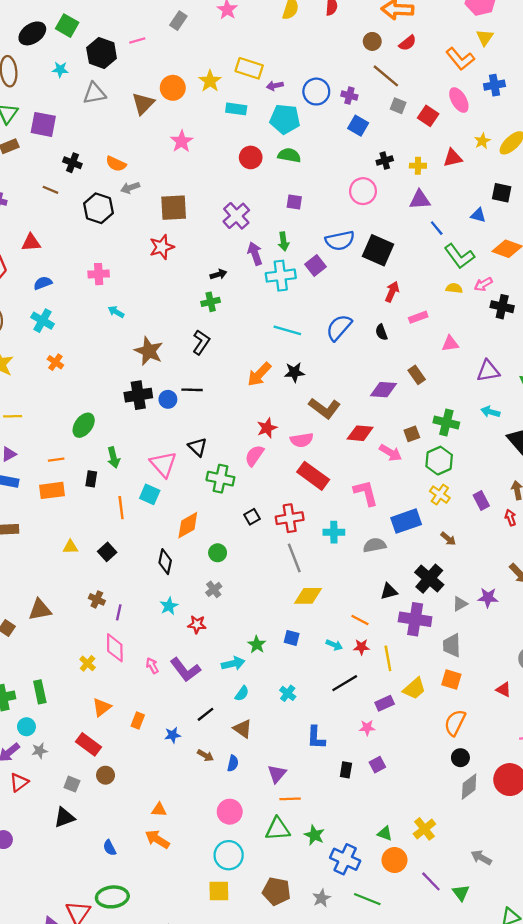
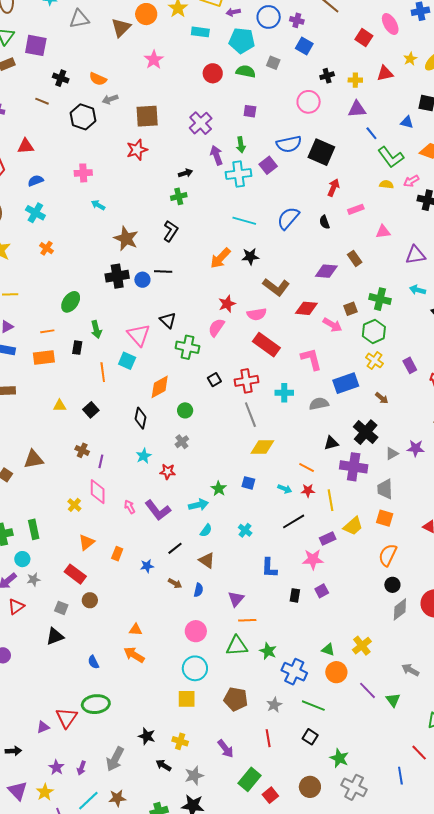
gray square: (398, 106) -> (273, 63), moved
pink star: (367, 728) -> (313, 559), size x1.5

